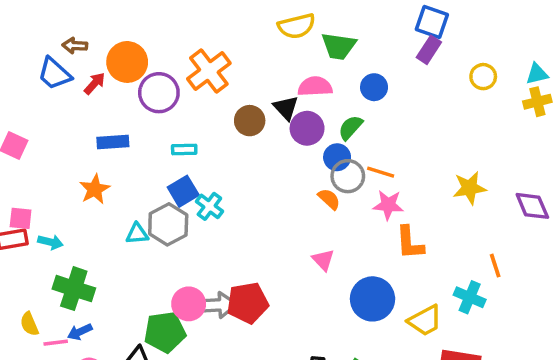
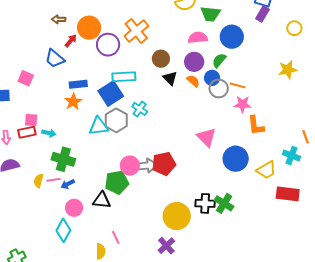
blue trapezoid: (54, 74) -> (55, 59), moved
blue circle: (374, 87) -> (232, 37), size x1.5
black triangle: (286, 108) -> (170, 78), moved
blue rectangle: (113, 142) -> (78, 84), moved
cyan rectangle: (184, 150) -> (124, 77), size x1.6
yellow star: (469, 188) -> (288, 70), moved
blue square: (183, 191) -> (111, 94), moved, size x1.4
orange semicircle: (329, 199) -> (193, 81), moved
cyan triangle: (137, 234) -> (99, 126), size x1.5
pink triangle: (323, 260) -> (206, 137), size x1.5
yellow semicircle: (29, 324) -> (39, 181), turned 40
pink line: (56, 343) -> (53, 180), moved

